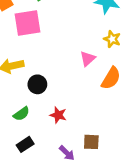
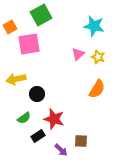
pink triangle: (88, 59) -> (78, 54), moved
red star: (58, 115) -> (54, 119), size x1.5
black rectangle: (25, 144) -> (38, 136), moved

